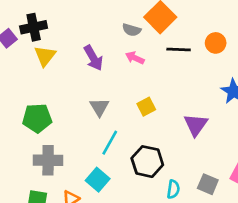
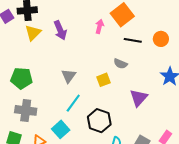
gray semicircle: (132, 30) -> (120, 64), moved
purple arrow: (93, 58) -> (60, 30), moved
pink arrow: (135, 58) -> (99, 26), moved, turned 72

